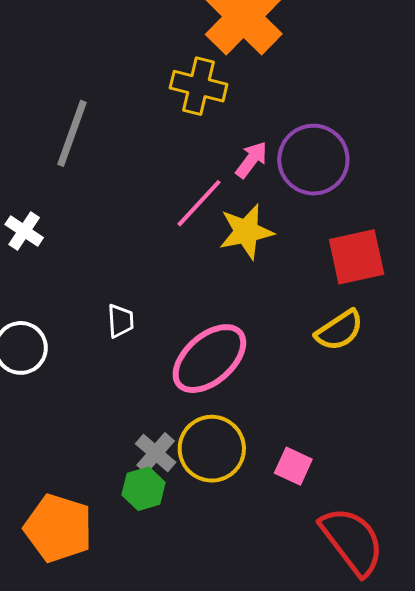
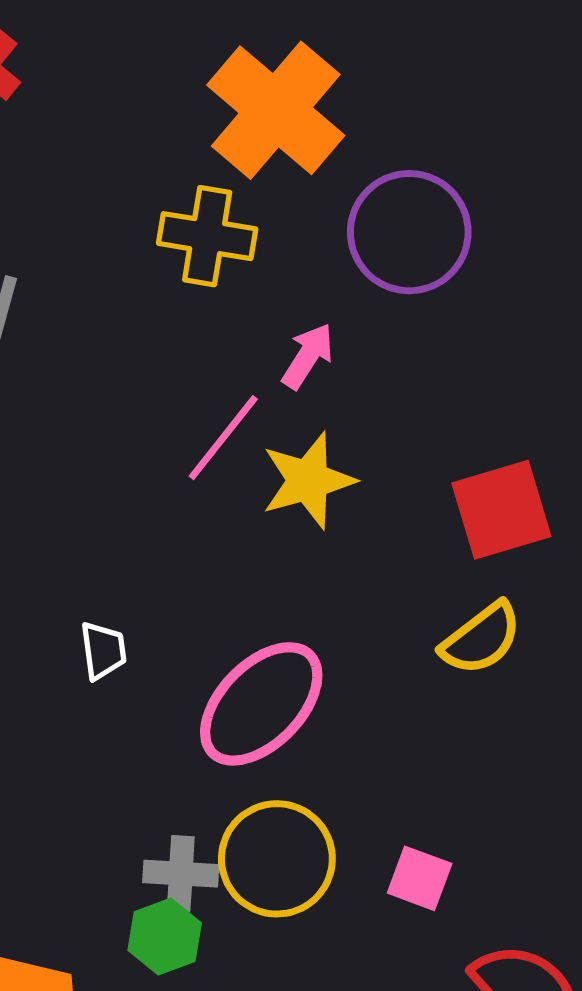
purple circle: (313, 160) -> (409, 232), moved
gray cross: (156, 453) -> (181, 874), turned -33

